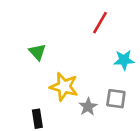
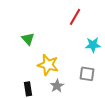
gray star: (88, 107) -> (57, 86), moved

